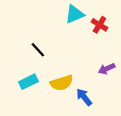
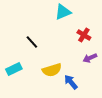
red cross: (99, 25) -> (84, 35), moved
cyan rectangle: (28, 82) -> (14, 69), moved

